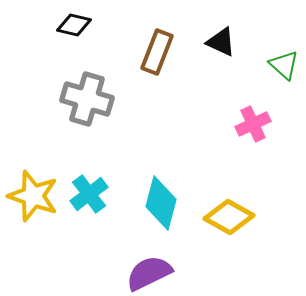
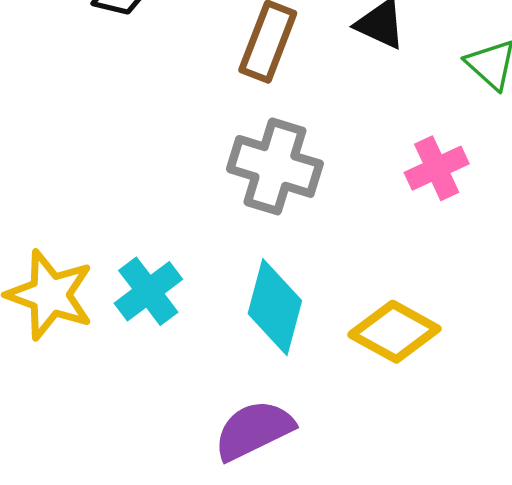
gray cross: (87, 99) -> (275, 166), moved

